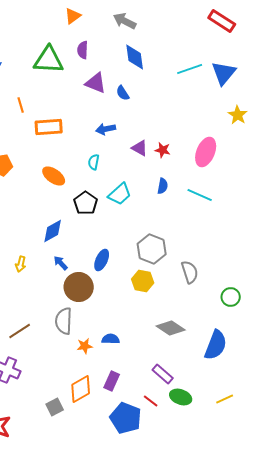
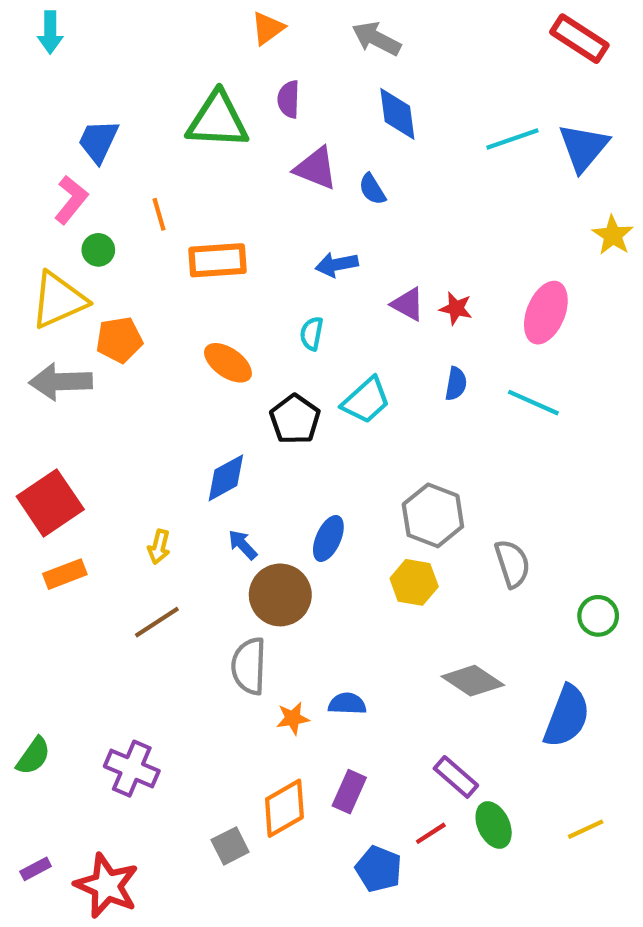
brown line: (20, 331) -> (157, 622), moved
green ellipse: (181, 397) -> (494, 825), turned 45
red line: (151, 401) -> (431, 833), turned -70
blue pentagon: (126, 418) -> (379, 869), size x0.7

